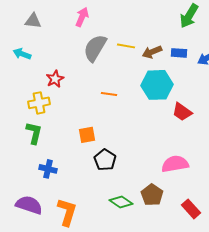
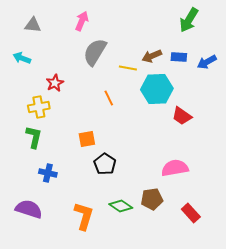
yellow line: (126, 46) -> (128, 68), moved
orange line: (109, 94) -> (109, 98), turned 56
brown pentagon: (152, 195) -> (152, 199), turned 30
orange L-shape: (67, 212) -> (84, 216), moved

